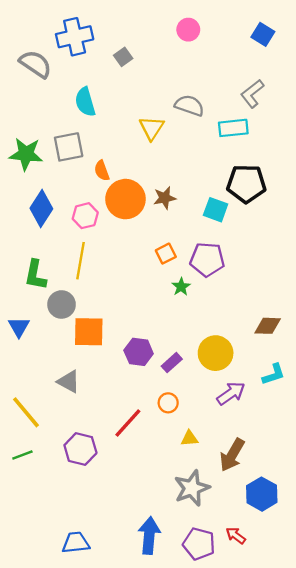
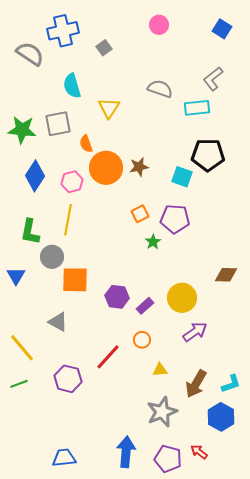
yellow triangle: (152, 128) -> (109, 108), moved
cyan L-shape: (274, 374) -> (231, 384), moved

